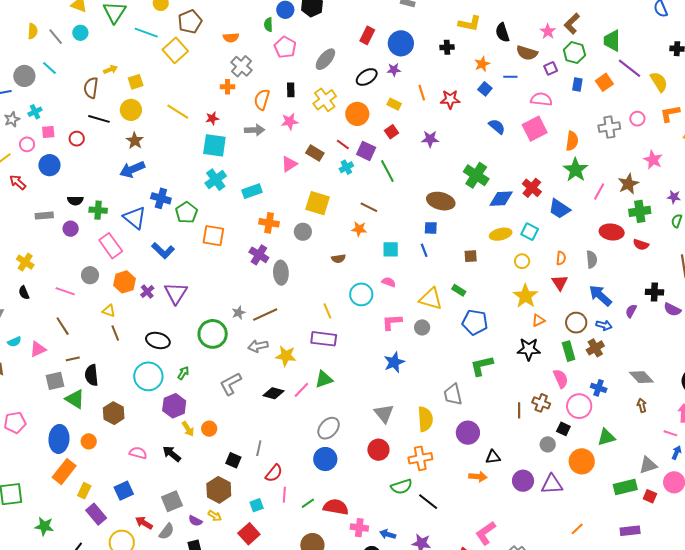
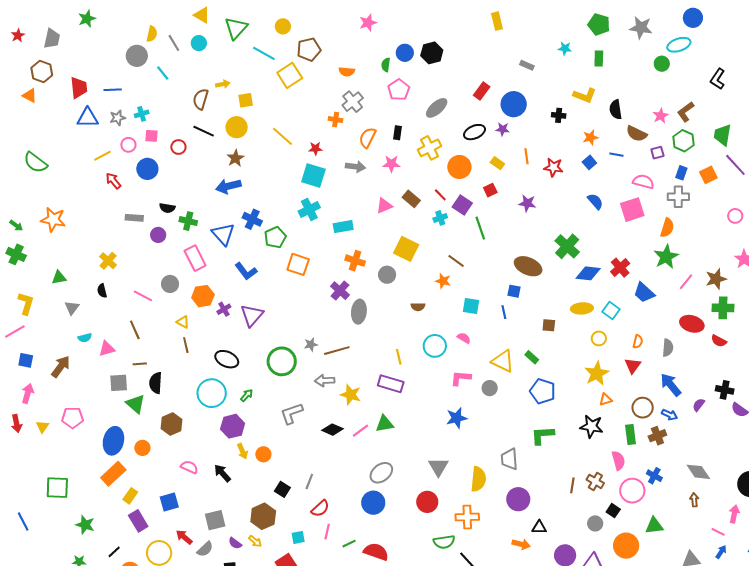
gray circle: (24, 76) -> (137, 56), moved
gray cross: (609, 127) -> (678, 197), moved

